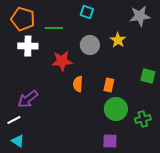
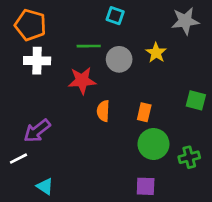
green line: (54, 28) -> (89, 46), moved
cyan triangle: (18, 141) -> (45, 186), moved

